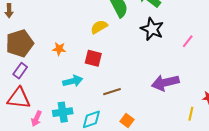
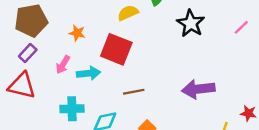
pink line: (188, 41) -> (241, 27), moved
red square: (93, 58) -> (116, 49), size x1.5
pink arrow: (36, 119) -> (63, 65), moved

